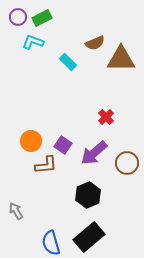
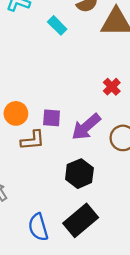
red cross: (106, 117) -> (112, 87), moved
purple square: (63, 145) -> (52, 118), turned -30

